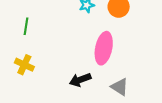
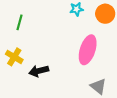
black arrow: (80, 80) -> (39, 71), moved

